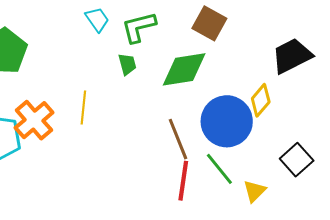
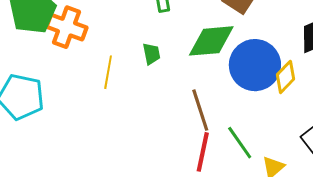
green trapezoid: (127, 64) -> (151, 54), moved
orange cross: (34, 120) -> (67, 27), moved, turned -33
blue circle: (227, 121) -> (255, 65), moved

